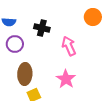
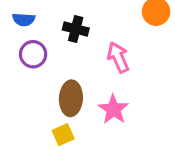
brown ellipse: (25, 74) -> (71, 98), moved

